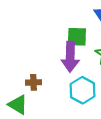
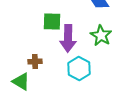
green square: (77, 37) -> (52, 22), moved

